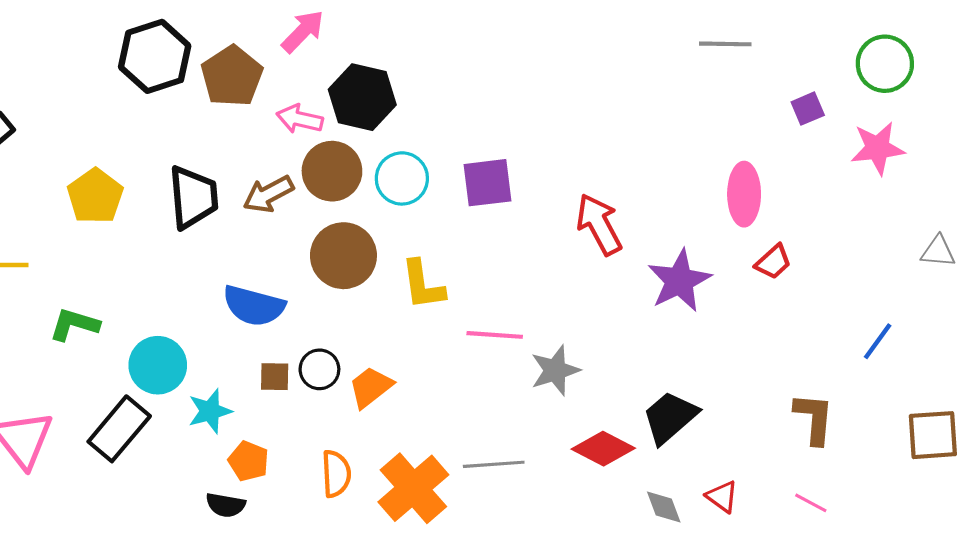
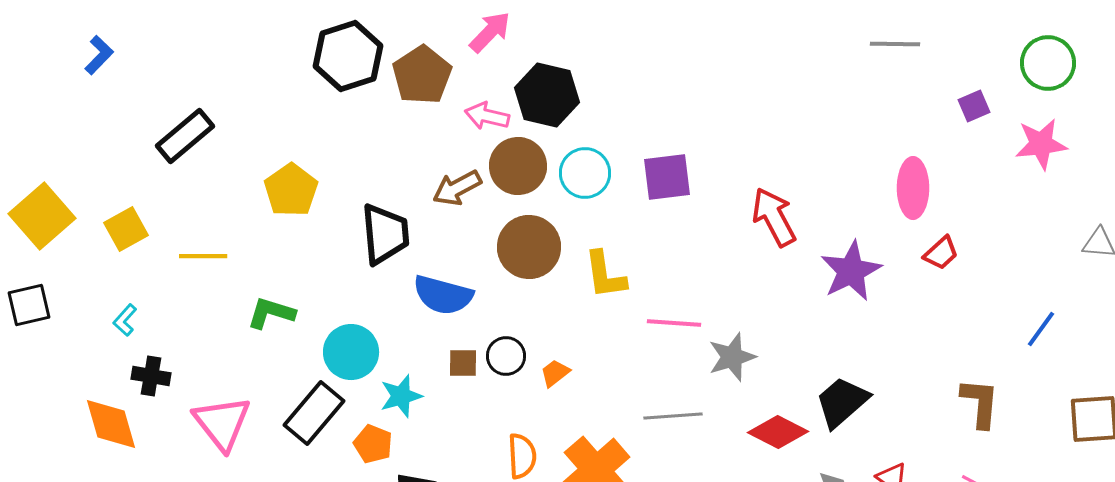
black trapezoid: (193, 197) -> (385, 234), moved
orange trapezoid: (371, 387) -> (555, 373), size x0.7
orange pentagon: (249, 461) -> (373, 444), moved
gray line: (494, 464) -> (673, 416), moved

